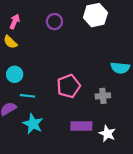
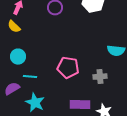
pink pentagon: (68, 86) -> (68, 68), turned 30

